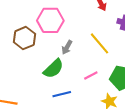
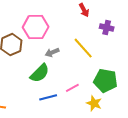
gray arrow: (67, 47) -> (52, 52), turned 40
pink line: (91, 75) -> (72, 88), moved

